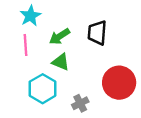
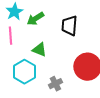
green arrow: (60, 36) -> (35, 19), moved

